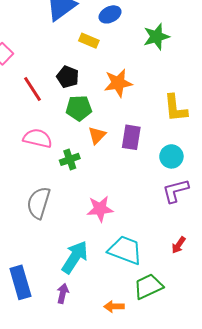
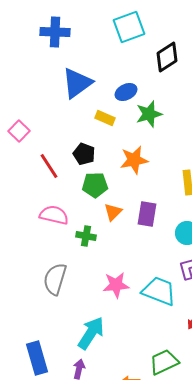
green star: (156, 37) -> (149, 114), moved
green cross: (70, 159) -> (86, 236), turned 30
cyan trapezoid: (125, 250) -> (159, 291), moved

